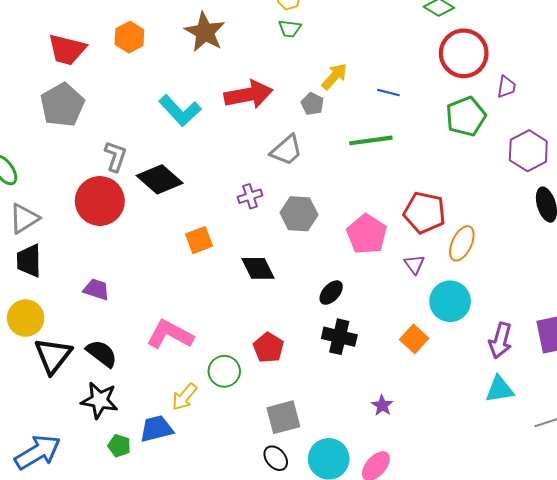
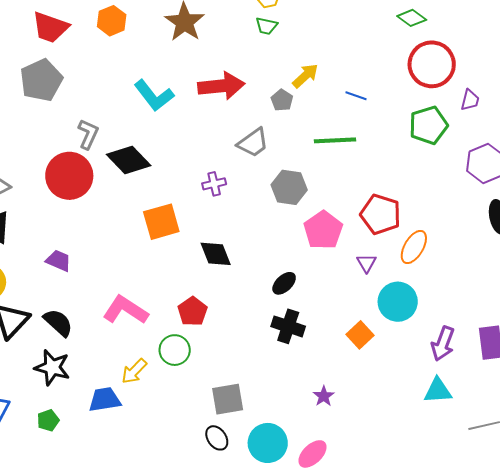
gray hexagon: (299, 214) -> (289, 187), moved
orange square: (199, 240) -> (161, 222), size x1.4
red pentagon: (268, 348) -> (192, 311), moved
green pentagon: (119, 446) -> (48, 420), moved, turned 30

